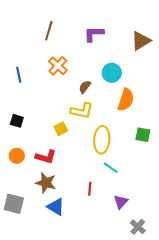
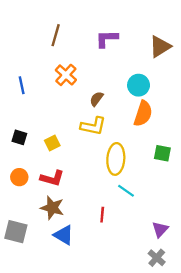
cyan circle: (112, 73) -> (139, 85), moved
yellow square: (61, 129) -> (52, 143), moved
purple triangle: (121, 202) -> (160, 229), moved

